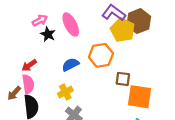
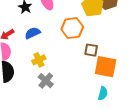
blue semicircle: (70, 65) -> (33, 33), moved

